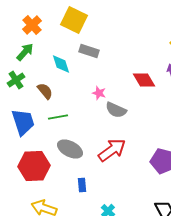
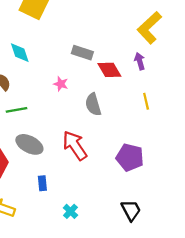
gray rectangle: (89, 51) -> (82, 53), moved
gray semicircle: (116, 110) -> (93, 104), moved, turned 50
red arrow: (112, 150) -> (75, 145), turned -88

